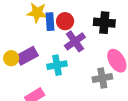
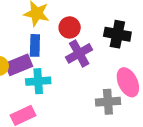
blue rectangle: (50, 22) -> (35, 45), moved
cyan cross: (57, 65) -> (38, 81), moved

